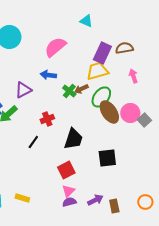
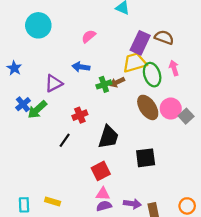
pink semicircle: (55, 47) -> (89, 36), size x0.6
brown semicircle: (124, 48) -> (164, 37), turned 30
green cross: (69, 91) -> (104, 84), turned 32
green ellipse: (101, 97) -> (152, 75), moved, turned -55
pink triangle: (68, 191) -> (103, 194), turned 48
purple arrow: (95, 200) -> (132, 204), turned 35

